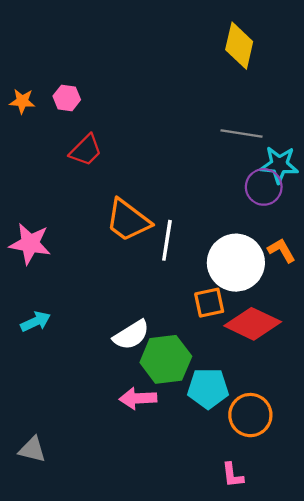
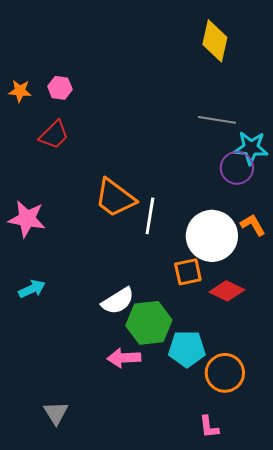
red trapezoid: (86, 150) -> (54, 135), moved
red diamond: (253, 324) -> (227, 291), size x0.7
gray triangle: (32, 450) -> (56, 413), moved, turned 44

